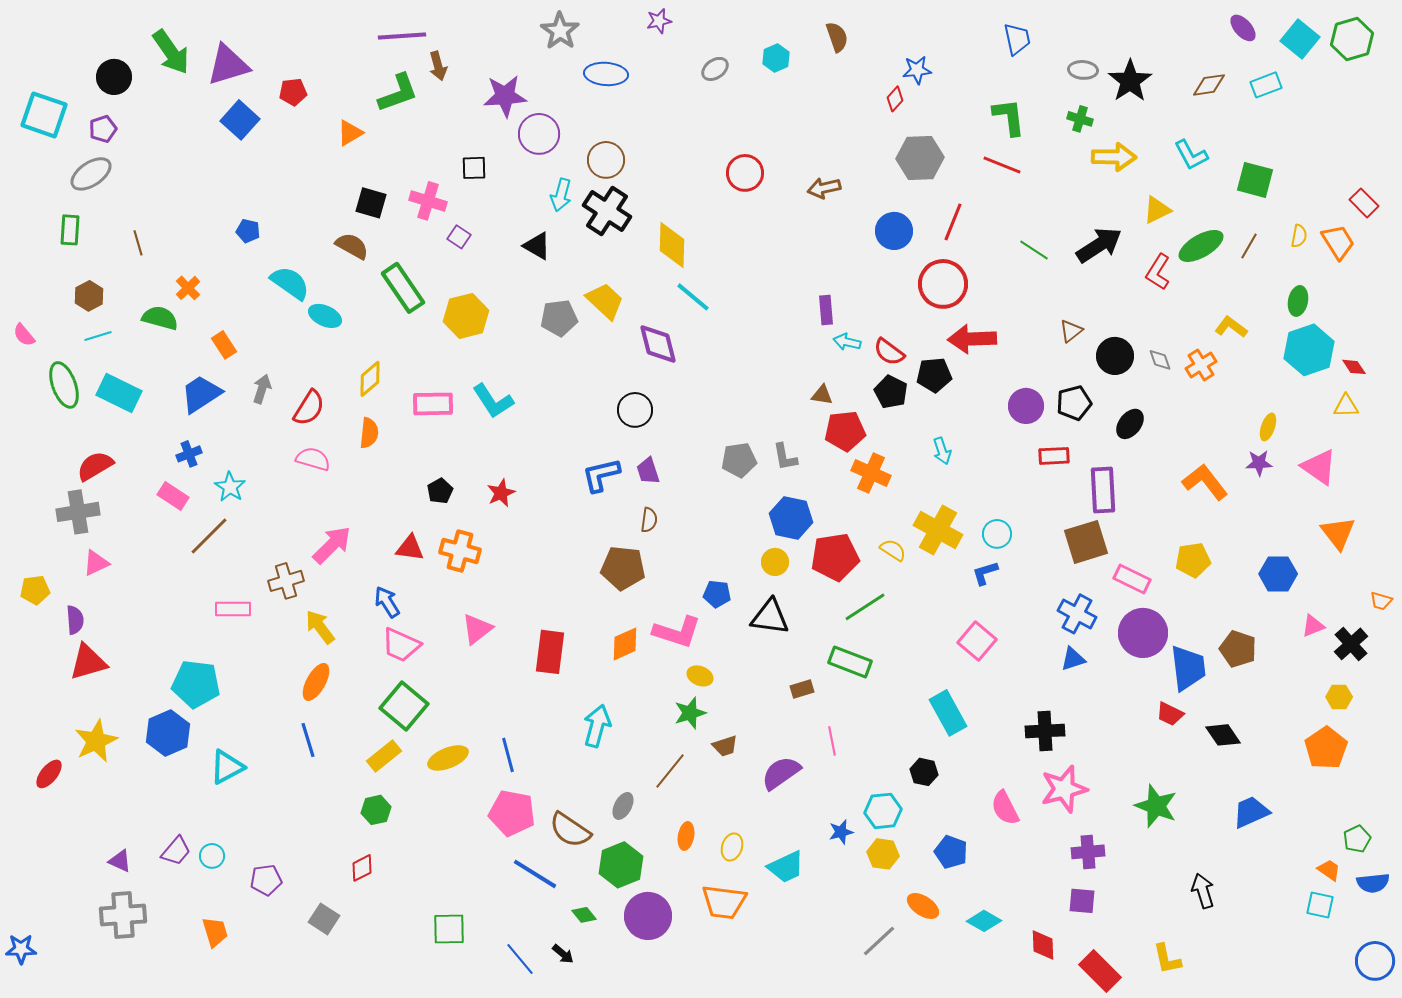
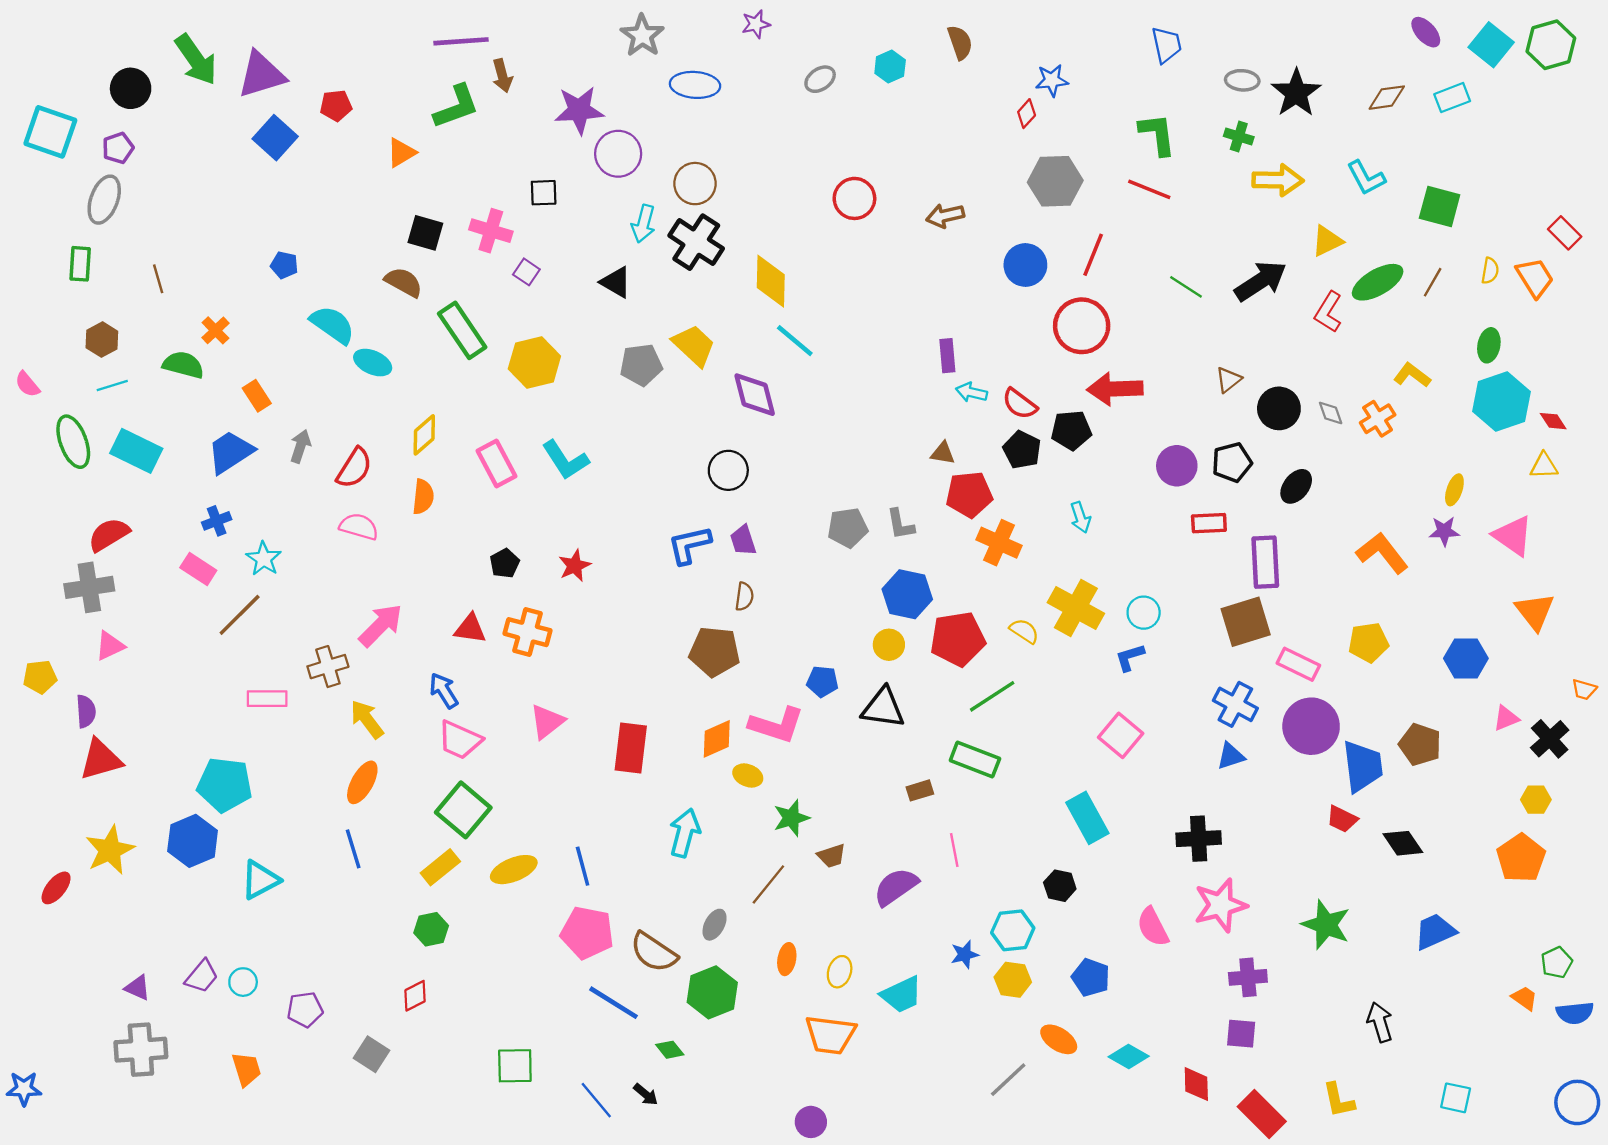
gray ellipse: (91, 174) -> (104, 200), turned -36
pink rectangle: (433, 404) -> (497, 463), turned 63
yellow ellipse: (700, 676) -> (748, 776), moved
cyan square: (1320, 905) -> (1456, 1098), moved
purple circle: (648, 916) -> (811, 1122), moved, size x0.6

